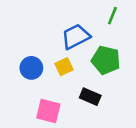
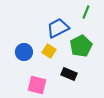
green pentagon: (106, 60) -> (81, 46), turned 30
yellow square: (64, 67) -> (49, 51), turned -32

